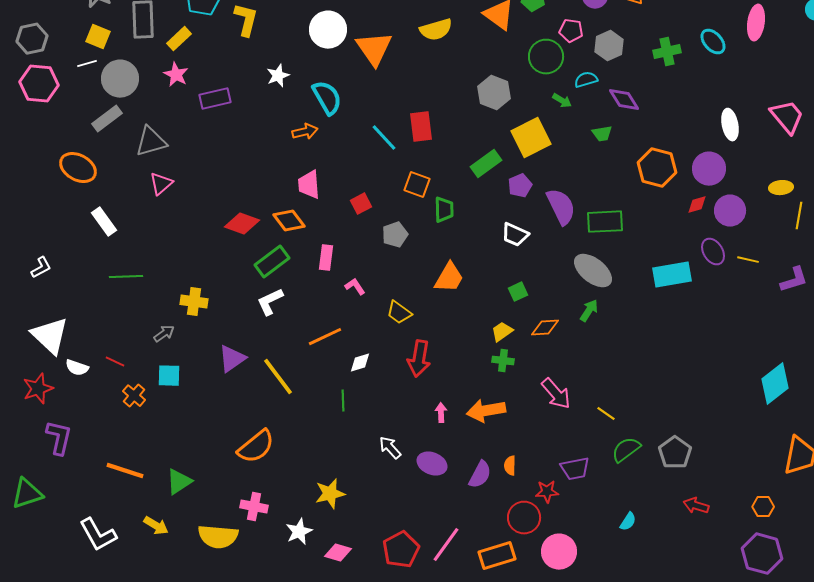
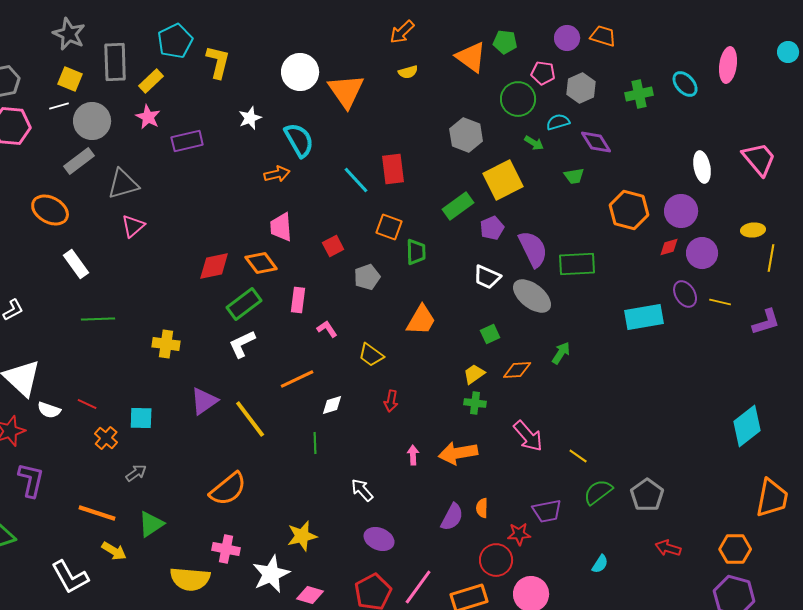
yellow semicircle: (436, 30) -> (408, 72), size x0.6
red diamond: (242, 224) -> (214, 266), turned -32
gray ellipse: (593, 271) -> (532, 296), moved
gray arrow: (164, 334) -> (136, 473), moved
red arrow: (419, 359) -> (391, 401), size x0.6
purple ellipse: (432, 464) -> (379, 539), moved
orange hexagon: (763, 507) -> (735, 549), size x1.4
yellow arrow: (156, 526) -> (114, 551), moved
white star: (299, 532) -> (271, 574), size x1.4

